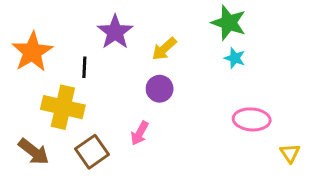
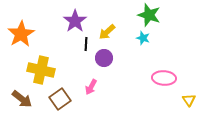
cyan star: (235, 58) -> (143, 38), moved
black line: (84, 67) -> (86, 44), moved

